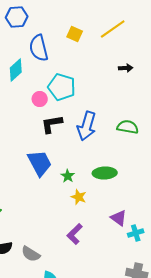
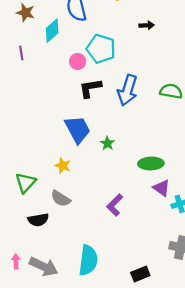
black arrow: (126, 68) -> (147, 25), moved
green ellipse: (105, 173) -> (151, 164), moved
yellow star: (79, 197) -> (63, 166), moved
gray semicircle: (31, 254) -> (61, 199), moved

